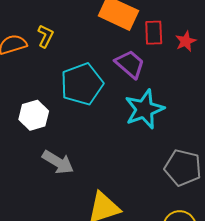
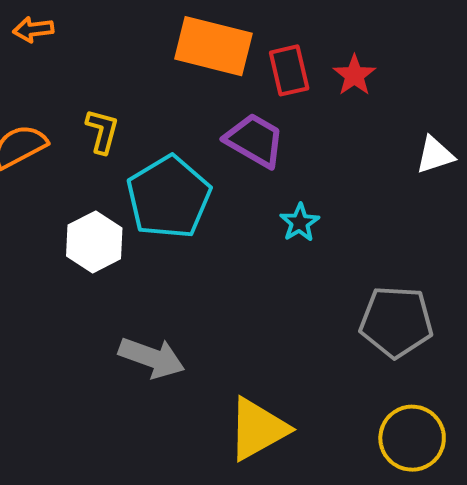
yellow L-shape: (45, 36) -> (102, 131), moved
cyan star: (144, 109) -> (300, 223), size x0.5
white hexagon: (34, 115) -> (94, 242), moved

